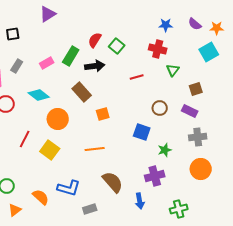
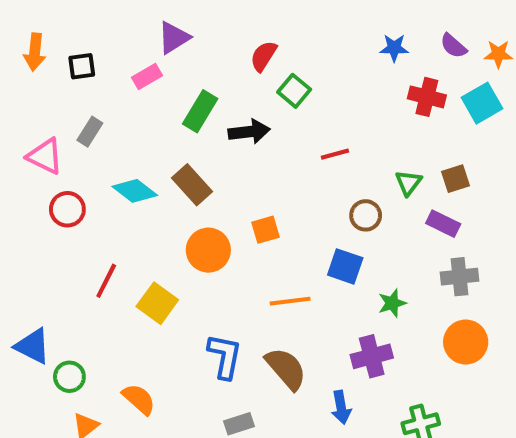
purple triangle: (48, 14) -> (174, 38), moved
red semicircle: (95, 40) -> (263, 56), moved
red cross: (158, 49) -> (427, 97), moved
pink rectangle: (47, 63) -> (147, 77), moved
green triangle: (173, 70) -> (408, 183), moved
brown rectangle: (82, 92) -> (192, 185), moved
brown circle: (160, 108) -> (366, 215), moved
orange circle: (58, 119) -> (208, 250), moved
orange line: (95, 149) -> (290, 301), moved
blue L-shape: (69, 188) -> (225, 356), moved, turned -95

